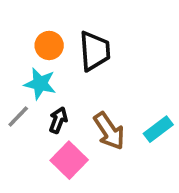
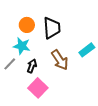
cyan rectangle: (158, 129) -> (87, 50), moved
brown arrow: (109, 131) -> (60, 60), moved

